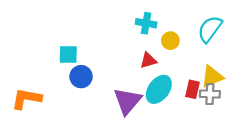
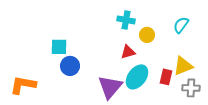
cyan semicircle: (210, 29) -> (181, 25), size x0.7
gray cross: (210, 94) -> (191, 88), moved

